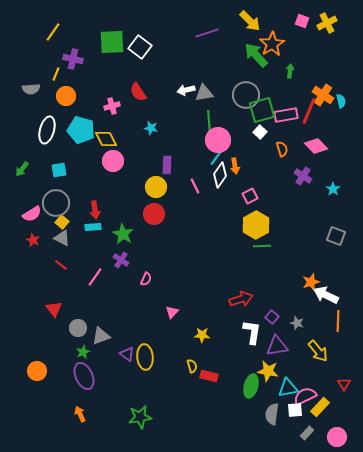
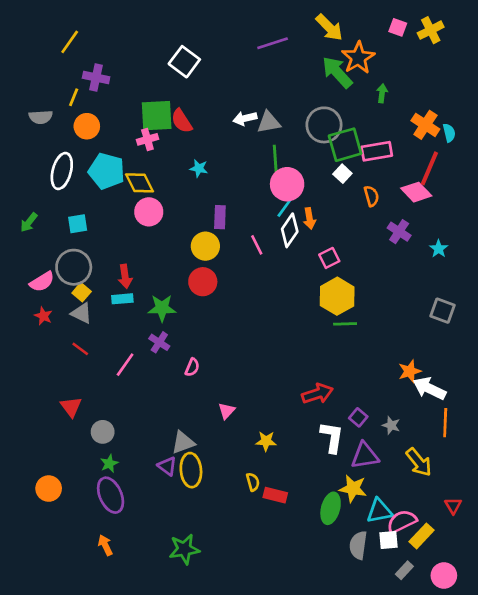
green square: (112, 42) -> (157, 116), moved
red line: (309, 111) -> (429, 168), moved
green star: (123, 234) -> (162, 308), turned -30
gray triangle: (101, 336) -> (183, 442), moved

